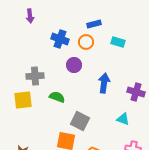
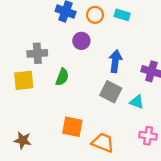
cyan rectangle: (118, 42) -> (122, 15), moved
green semicircle: (57, 97) -> (62, 77), turned 91
gray square: (80, 121) -> (111, 92), moved

